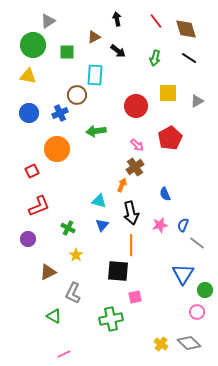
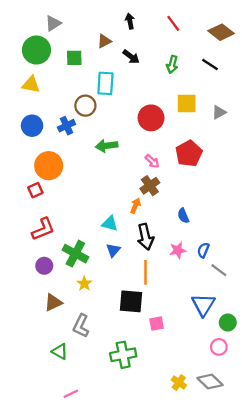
brown diamond: (186, 29) -> (221, 32), moved, turned -35
orange circle: (57, 149) -> (49, 166), moved
green cross: (68, 228) -> (75, 254), size x1.6
purple circle: (28, 239) -> (44, 266), moved
pink square: (135, 297) -> (157, 324), moved

